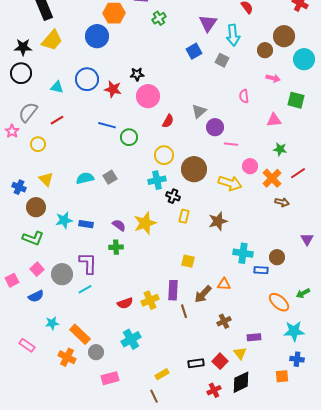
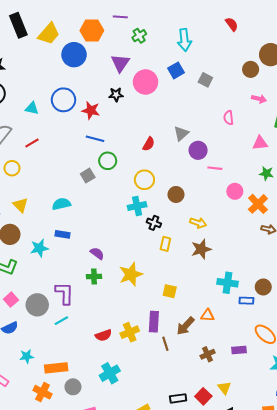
purple triangle: (208, 23) -> (120, 63), moved
cyan arrow: (233, 35) -> (184, 40), moved
yellow trapezoid: (52, 40) -> (49, 34), moved
pink circle: (148, 96) -> (145, 82), moved
blue line: (107, 125) -> (95, 139), moved
brown circle: (194, 169) -> (176, 194), size x0.6
gray square: (110, 177) -> (88, 176), moved
yellow arrow: (230, 183) -> (198, 223), moved, size x0.7
yellow star: (145, 223) -> (131, 274), moved
blue rectangle: (86, 224) -> (62, 234), moved
orange rectangle: (80, 334) -> (56, 368), turned -50
purple rectangle: (254, 337) -> (239, 350), moved

